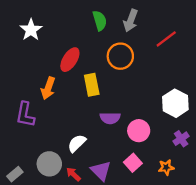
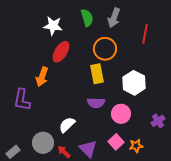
white star: (31, 30) -> (53, 26), moved, turned -30
red line: (166, 39) -> (145, 34), turned -42
yellow rectangle: (92, 85) -> (97, 74), moved
white hexagon: (175, 103) -> (134, 83), moved
orange star: (166, 167) -> (136, 146), moved

